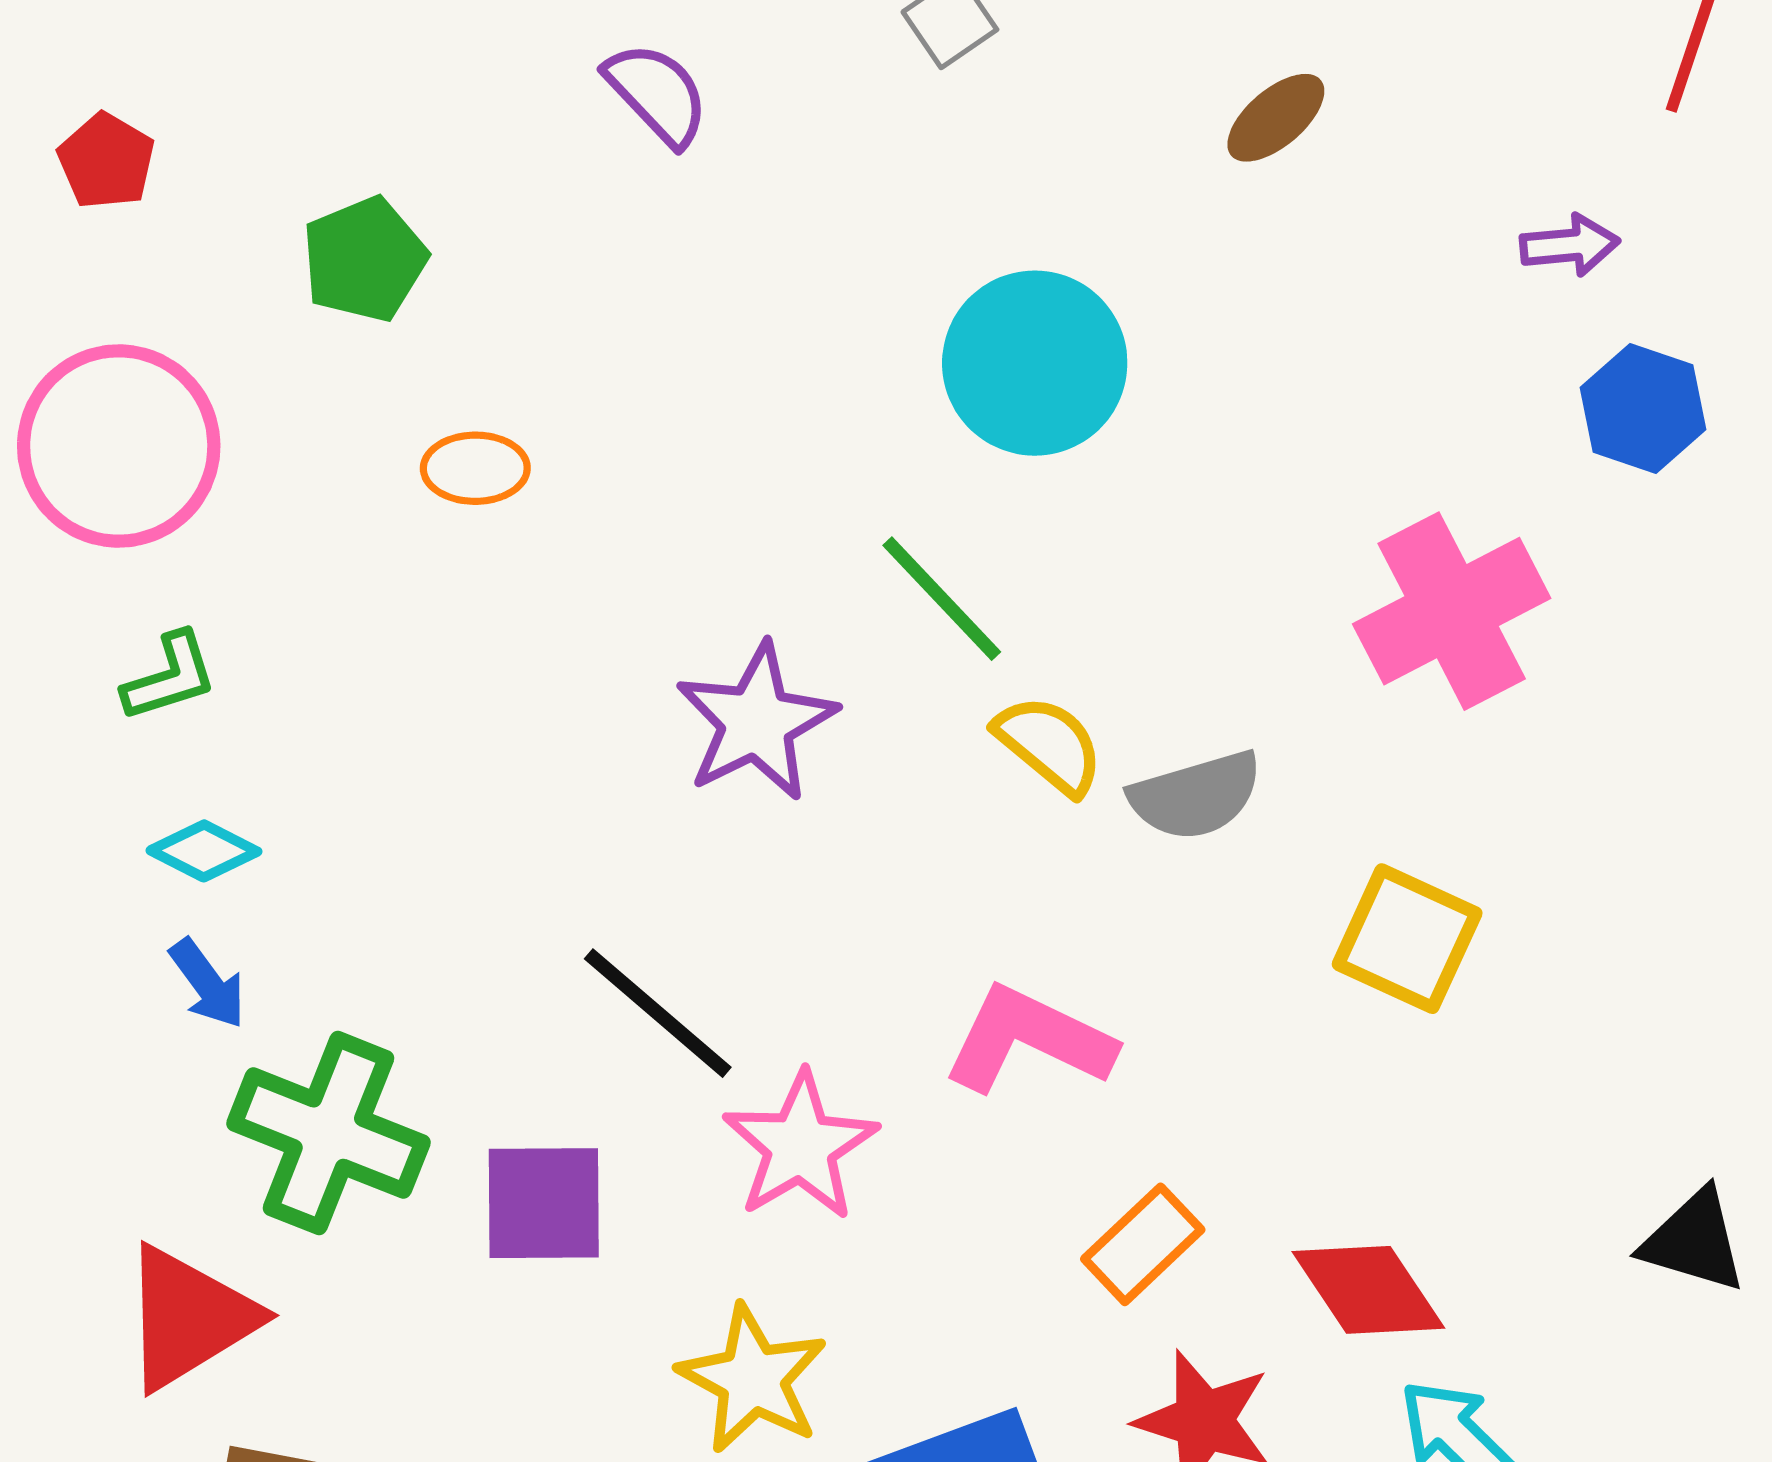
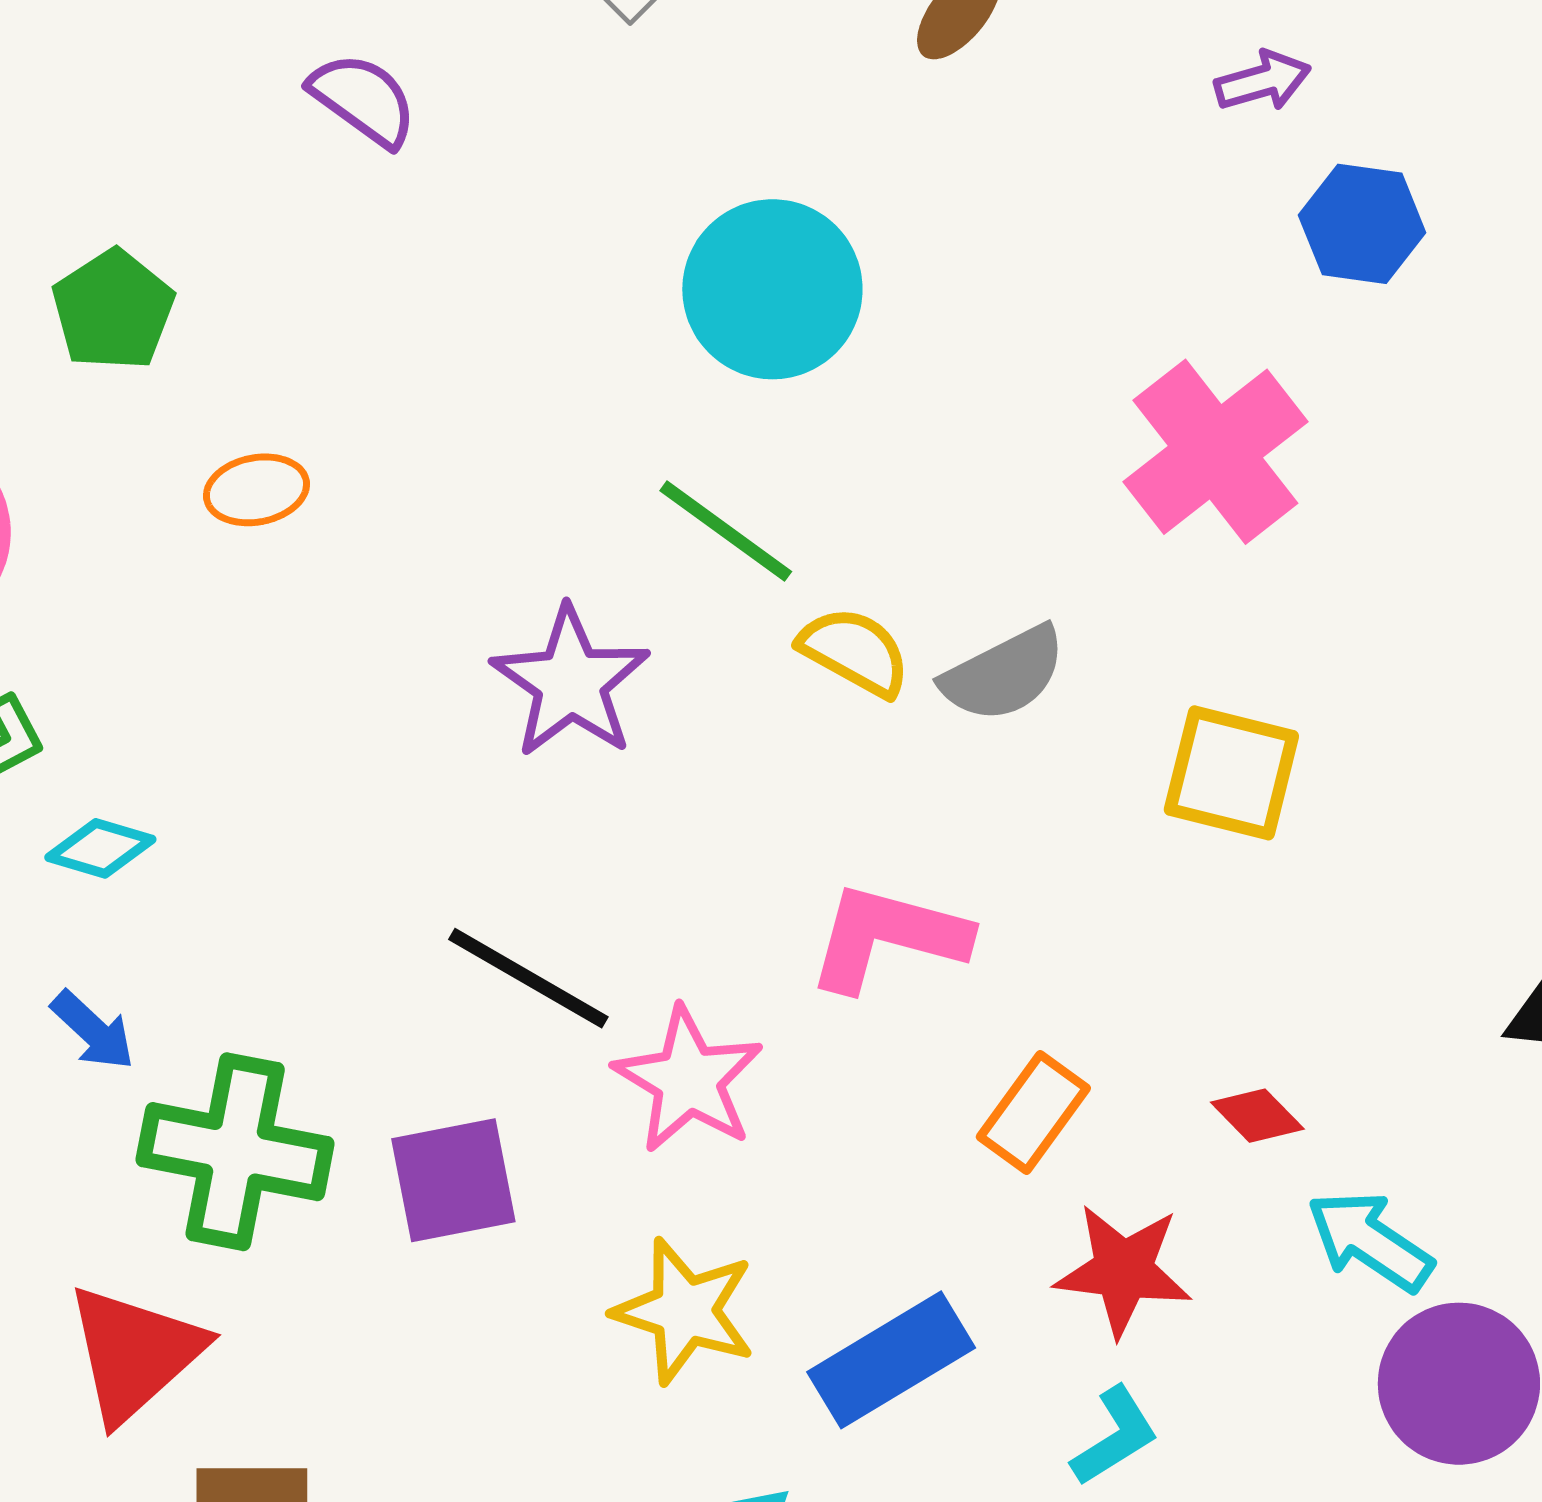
cyan diamond: (204, 851) -> (100, 848), moved
red diamond: (1368, 1290) -> (1257, 1116), size x0.6

